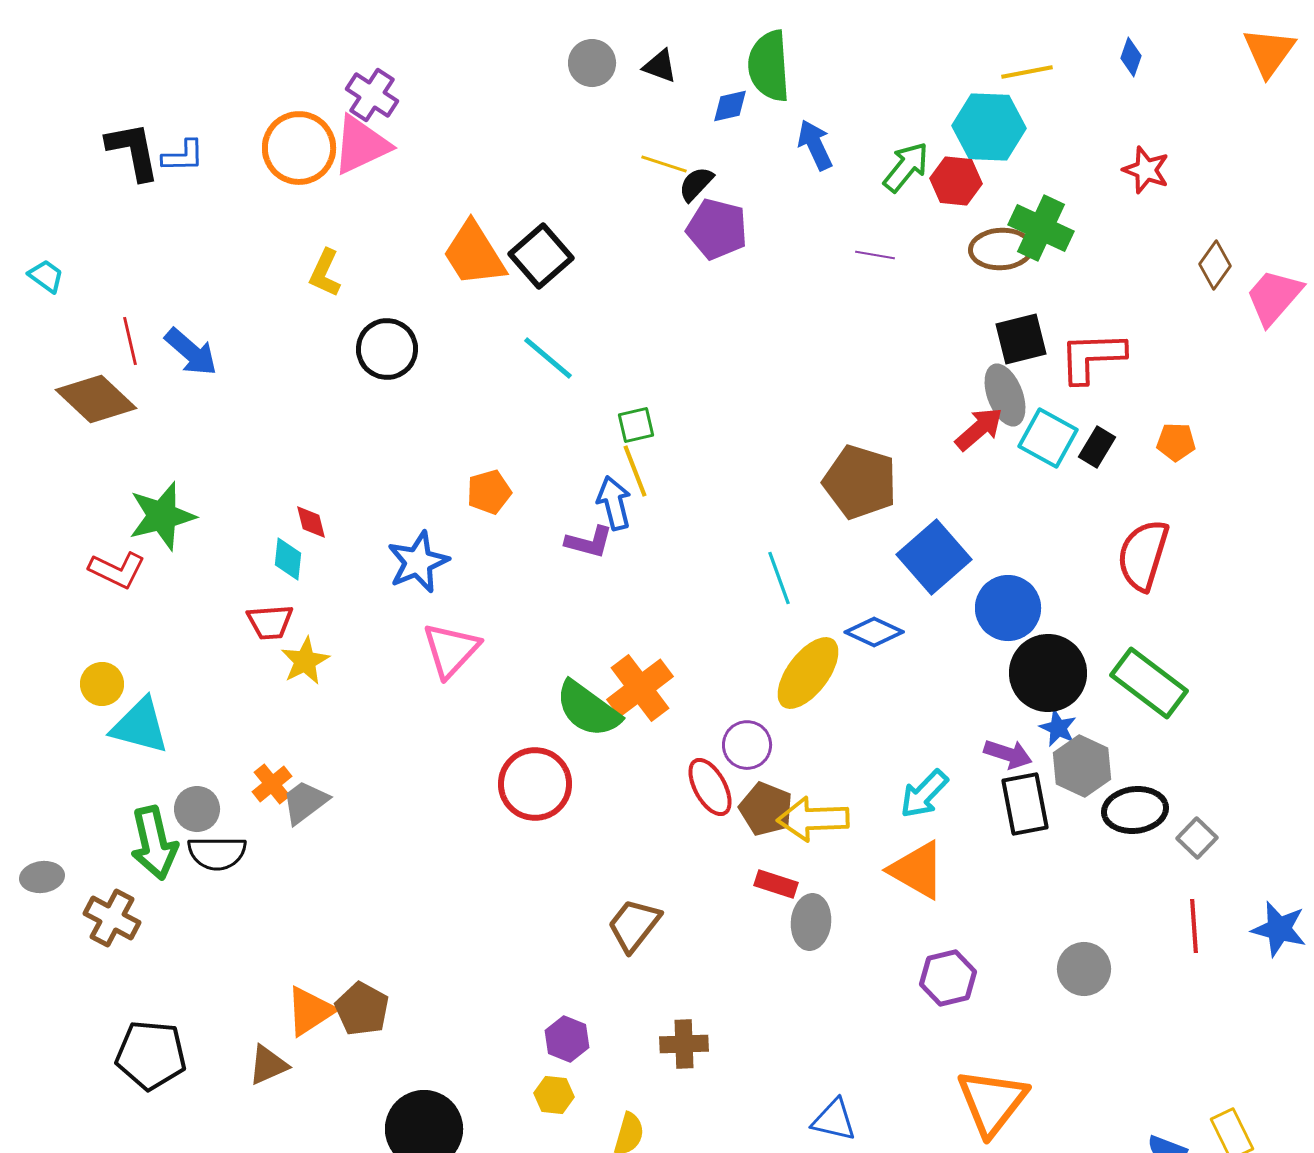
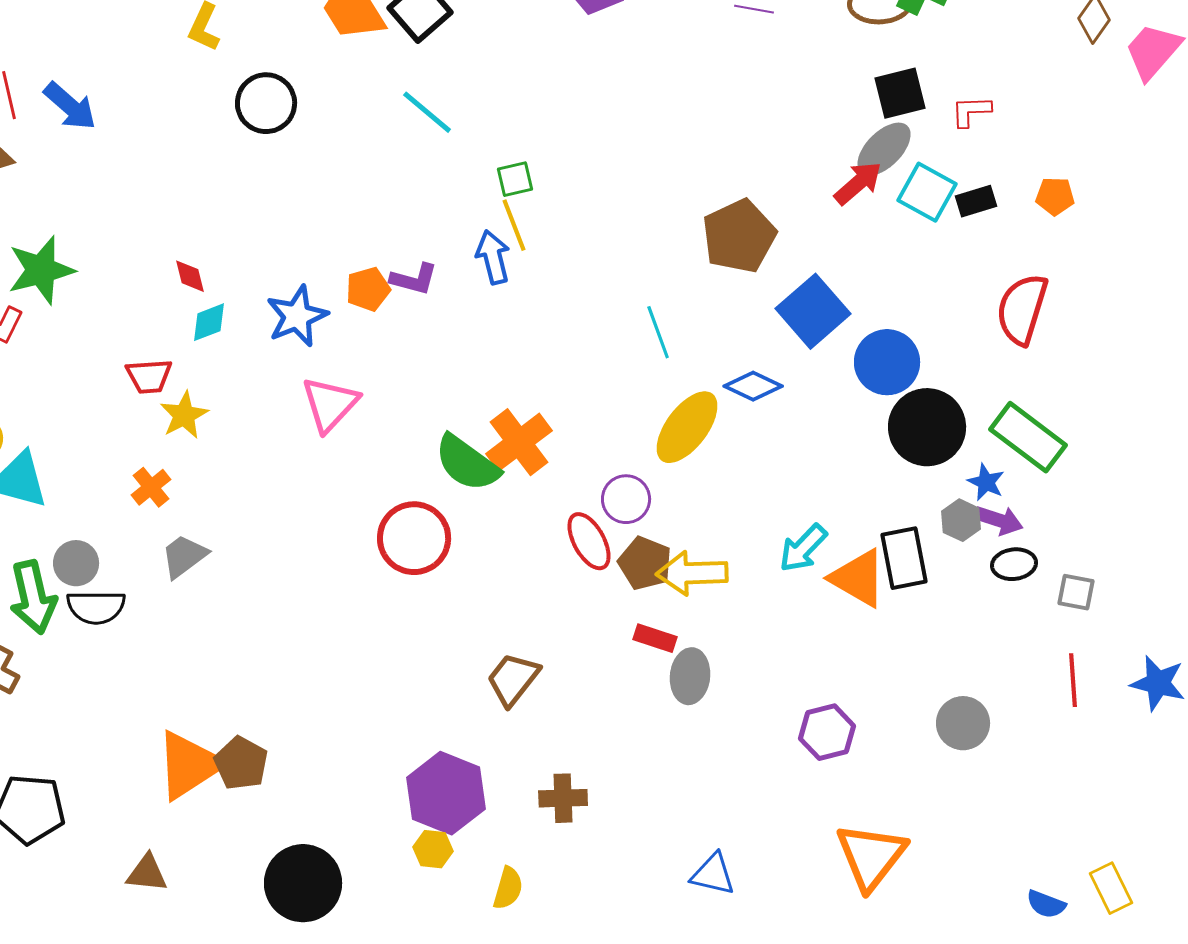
red L-shape: (1092, 357) -> (971, 111), size x0.6
gray ellipse: (1005, 395) -> (884, 149), turned 66
black rectangle: (1097, 447) -> (976, 201), turned 42
brown pentagon: (860, 482) -> (739, 236), turned 30
orange pentagon: (489, 492) -> (368, 289), moved
purple L-shape: (589, 542) -> (414, 279), moved
cyan diamond: (288, 559) -> (209, 322), moved, turned 63
blue star: (1058, 728) -> (986, 482), moved
purple arrow: (1008, 754) -> (999, 520), moved
gray hexagon: (1082, 766) -> (961, 520), size x0.7
orange cross: (272, 784) -> (151, 487), moved
black ellipse: (1135, 810) -> (1014, 564), size x0.7
gray square: (1197, 838) -> (1076, 592), turned -33
orange triangle: (917, 870) -> (858, 578), moved
orange triangle: (310, 1011) -> (189, 765), size x1.4
purple hexagon: (567, 1039) -> (446, 793), size x1.8
brown triangle: (268, 1065) -> (147, 873), moved, turned 30

